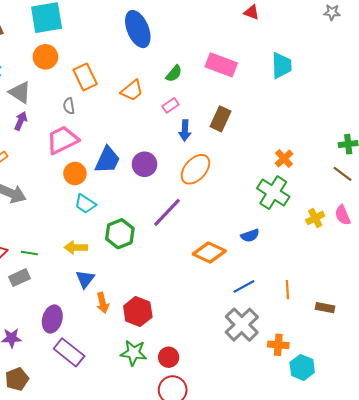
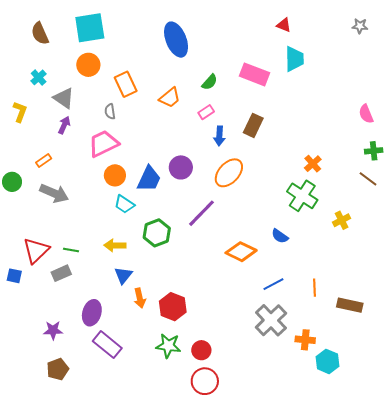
cyan trapezoid: (282, 65) -> (294, 59), moved
blue trapezoid: (107, 160) -> (149, 179), moved
pink semicircle: (343, 215) -> (366, 114), moved
blue semicircle: (250, 236) -> (280, 236), turned 54
brown rectangle: (325, 308) -> (350, 305), size x1.4

